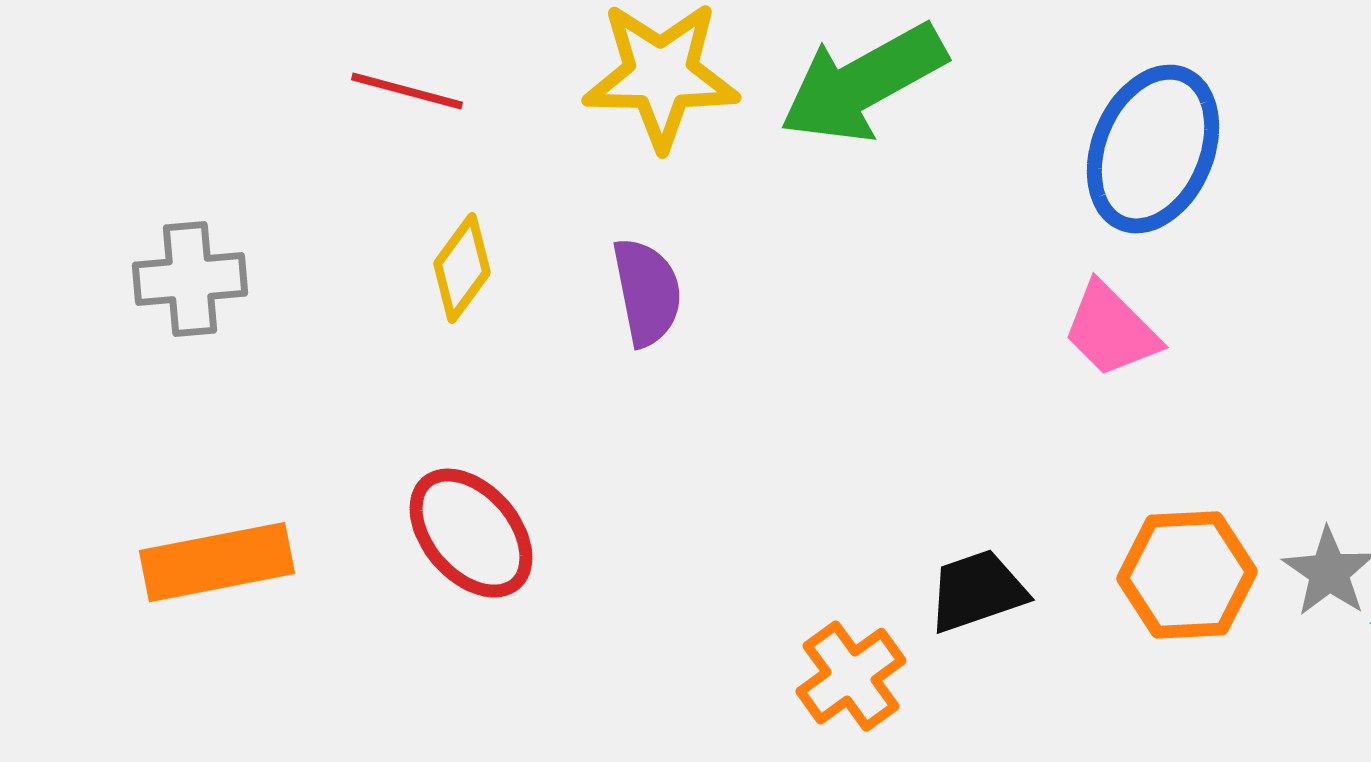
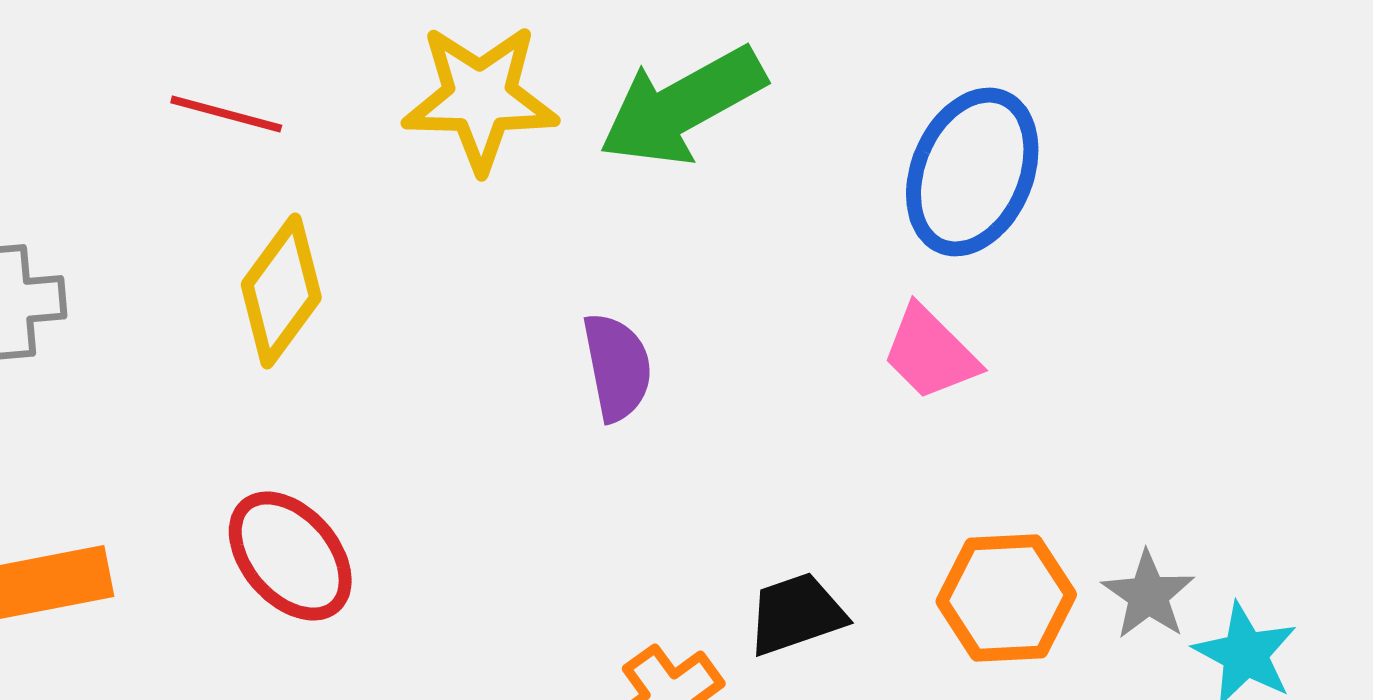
yellow diamond: (462, 268) -> (281, 291), size x1.4
purple semicircle: (647, 292) -> (617, 367), moved

